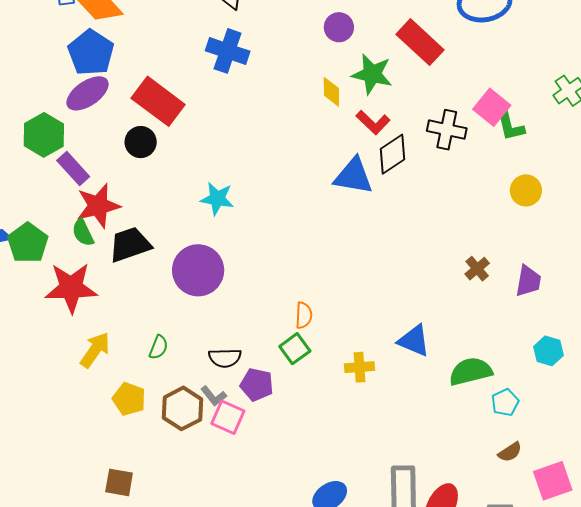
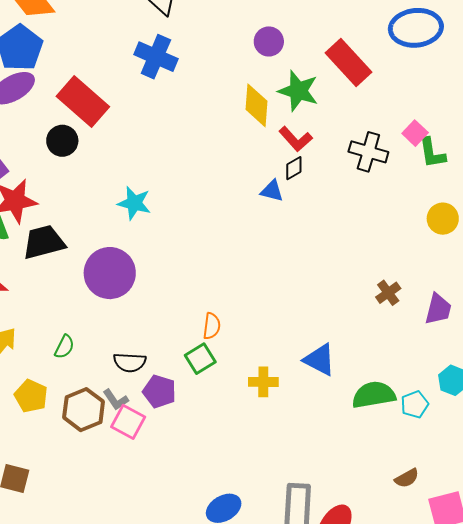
yellow diamond: (331, 92) -> (256, 105), size x1.4
pink square: (492, 107) -> (415, 133), size x0.7
black diamond: (392, 154) -> (294, 168), moved, size x0.6
blue triangle: (354, 176) -> (272, 191), size x0.6
cyan pentagon: (505, 402) -> (415, 404), moved

